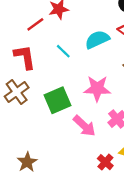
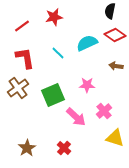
red line: (35, 24) -> (22, 26), moved
pink star: (97, 89) -> (87, 85), size x0.7
red cross: (105, 162) -> (64, 148), moved

